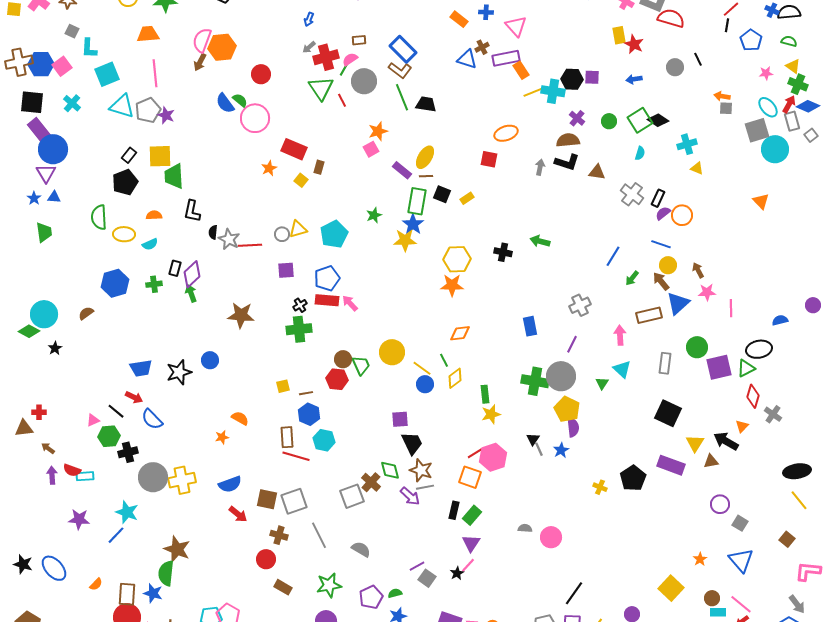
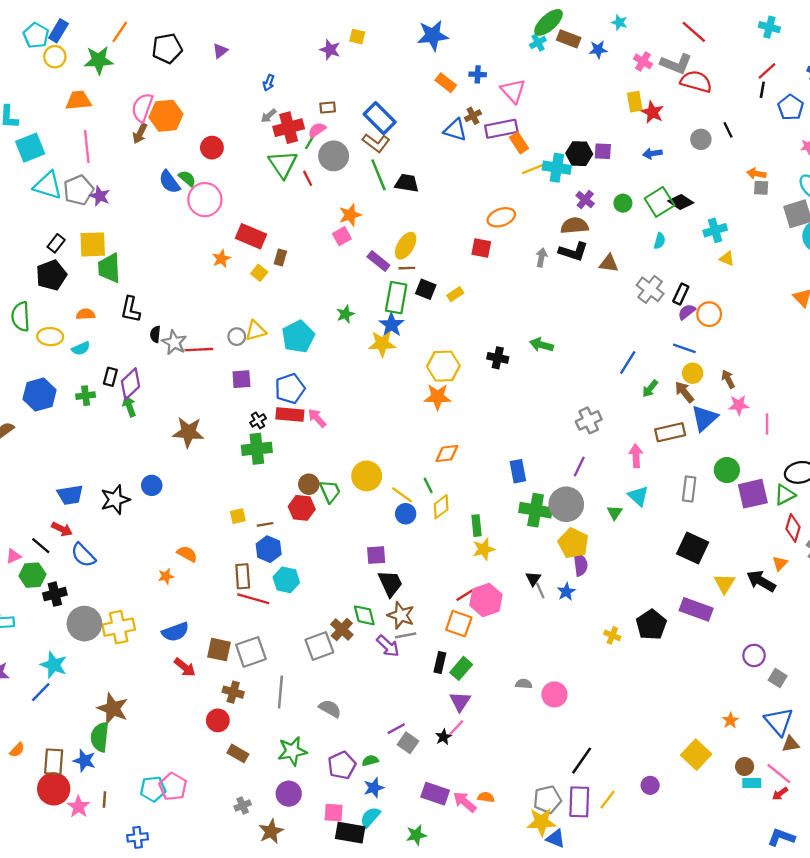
blue rectangle: (530, 326) -> (518, 471), moved
brown triangle: (711, 461) -> (791, 744), moved
gray line: (319, 535) -> (280, 692), turned 32

